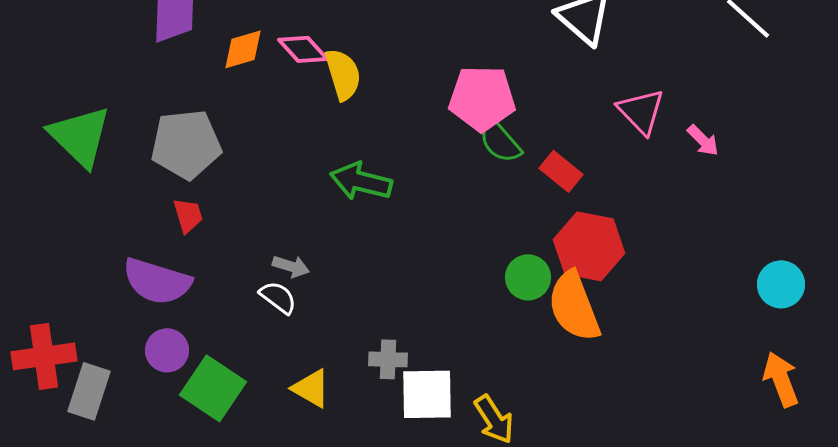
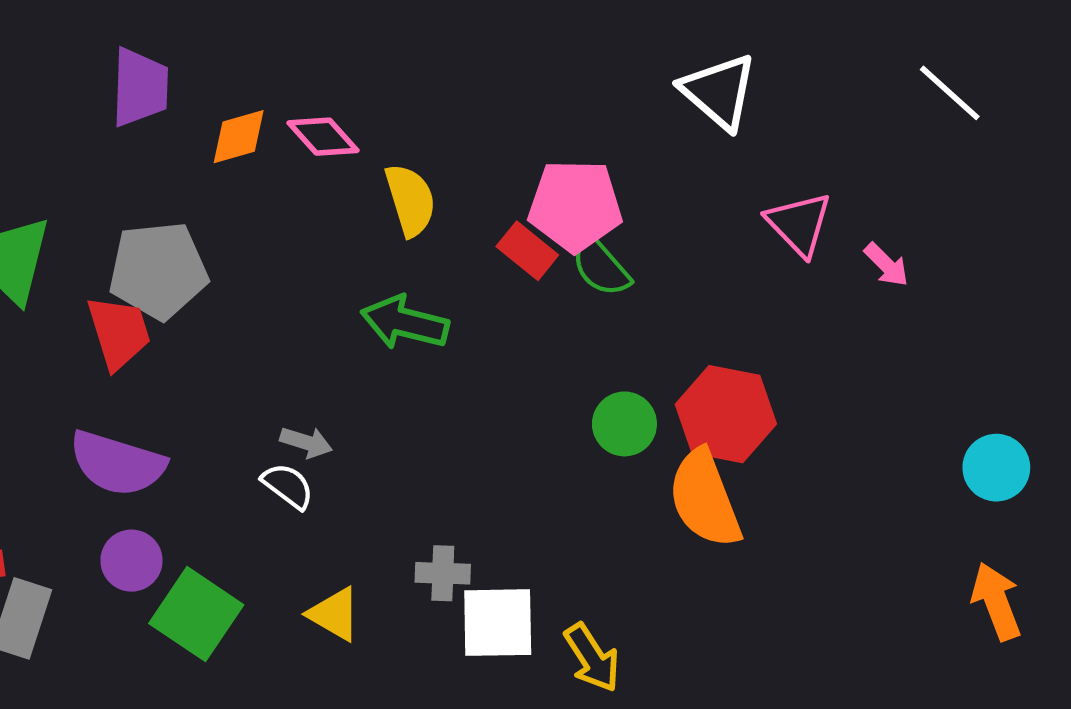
yellow semicircle: (343, 74) -> (410, 200), moved
red rectangle: (561, 171) -> (527, 251), moved
red trapezoid: (188, 215) -> (119, 332), moved, size x1.5
green circle: (528, 277) -> (624, 424), moved

